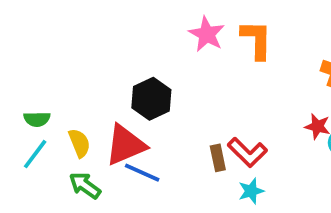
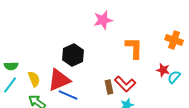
pink star: (207, 34) -> (103, 20), turned 30
orange L-shape: (257, 40) -> (134, 48), moved

